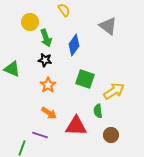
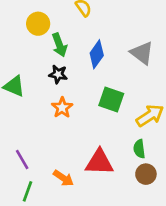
gray triangle: (108, 26) -> (142, 53), moved
green semicircle: (98, 111) -> (139, 149), moved
orange arrow: (49, 113) -> (63, 178), moved
purple line: (40, 135) -> (22, 159), moved, turned 42

